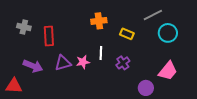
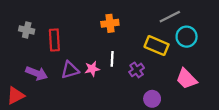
yellow rectangle: (127, 34) -> (157, 46), moved, size x1.5
pink trapezoid: (168, 71) -> (187, 79), turned 95
red triangle: (14, 86) -> (16, 95), turned -30
purple circle: (146, 88) -> (152, 99), moved

